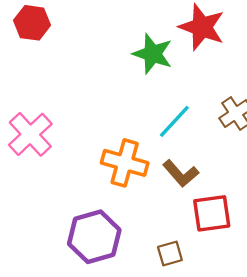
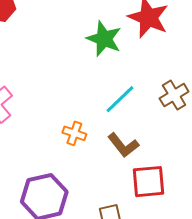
orange cross: (125, 163) -> (74, 133), size x0.6

